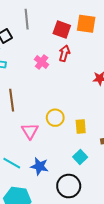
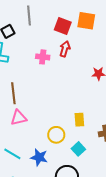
pink cross: (42, 62) -> (43, 57), turned -32
yellow circle: (55, 118) -> (56, 135), moved
pink triangle: (30, 131) -> (19, 118), moved, turned 48

